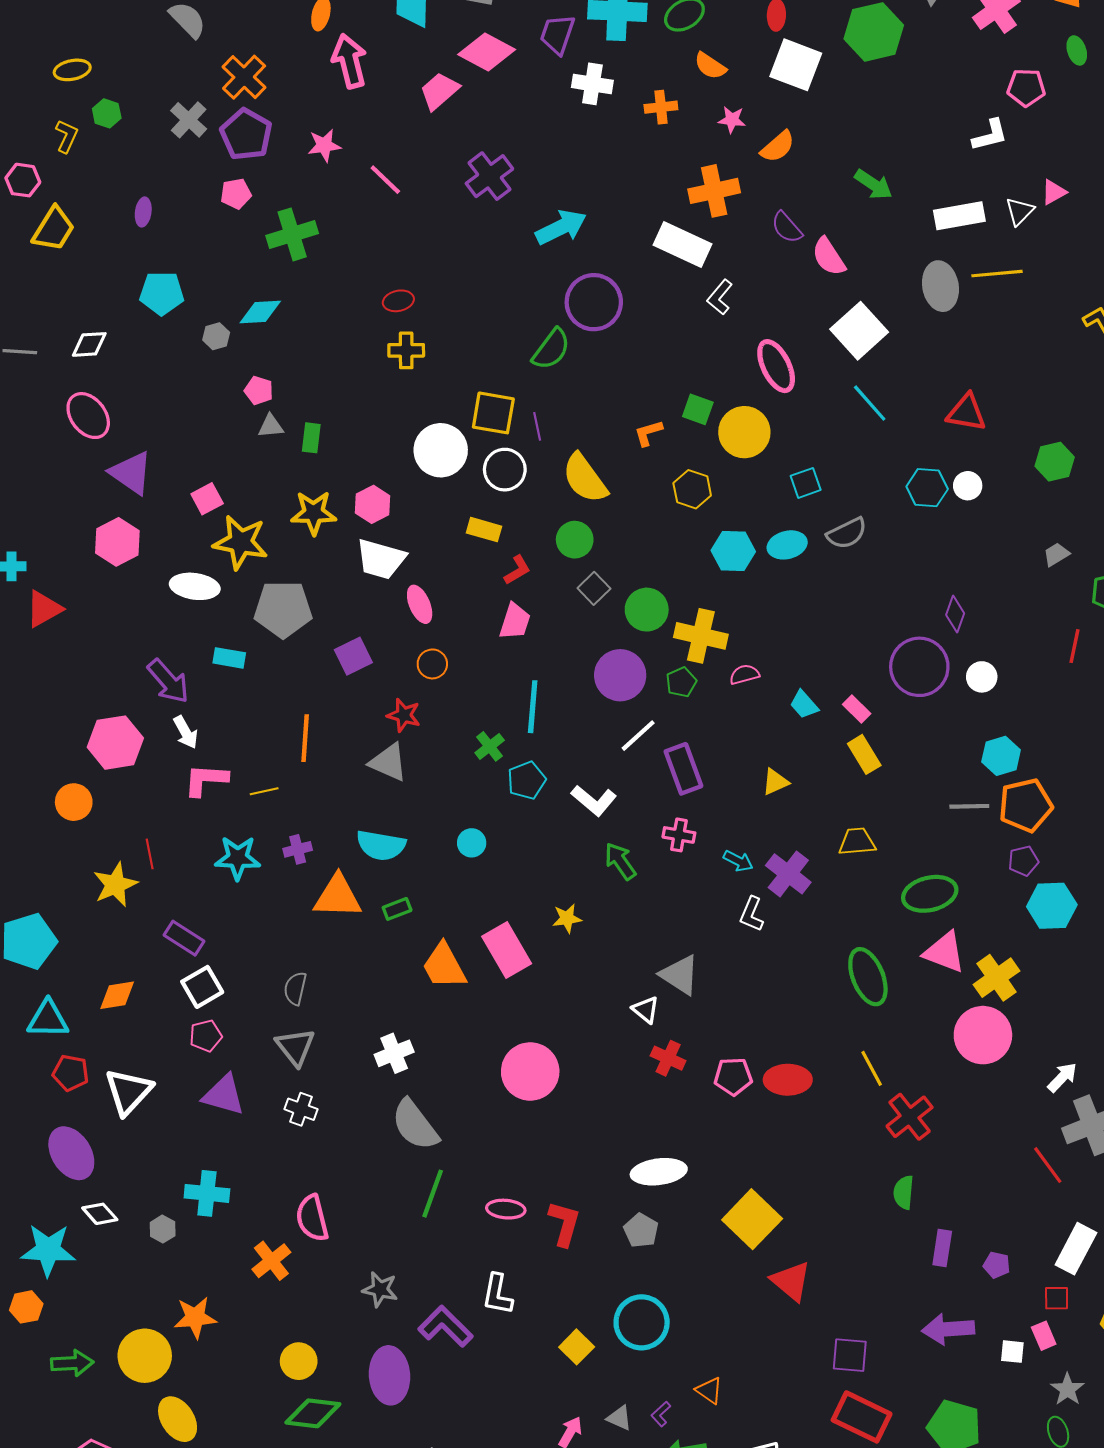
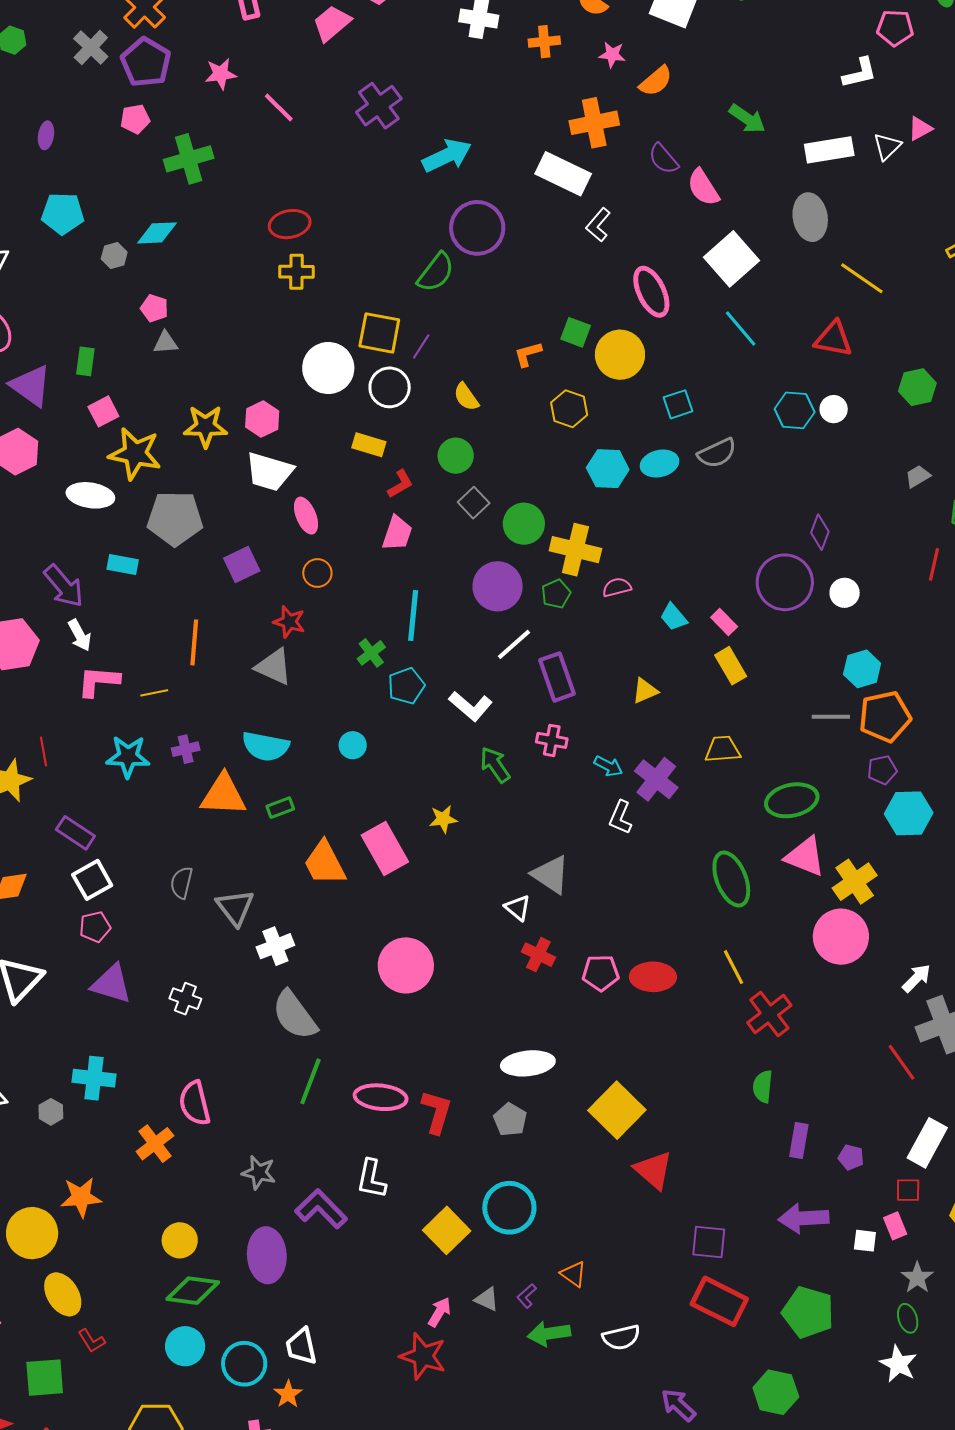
yellow line: (997, 274) -> (862, 278), moved, turned 39
red ellipse: (398, 301) -> (290, 224), size x1.4
purple line: (537, 426) -> (421, 346), turned 44
green rectangle: (311, 438) -> (85, 361), moved
yellow semicircle: (585, 478) -> (466, 397), size x0.6
gray triangle: (295, 1047) -> (235, 907), moved
pink ellipse: (506, 1209) -> (381, 1097), size x1.4
yellow square: (577, 1347) -> (447, 1230), size x1.4

